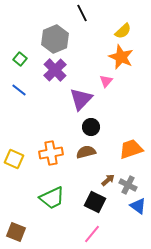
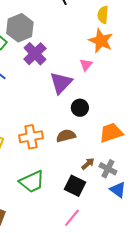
yellow semicircle: (123, 31) -> (103, 15), turned 138
gray hexagon: (55, 39) -> (20, 28), moved
black circle: (91, 127) -> (80, 108), moved

